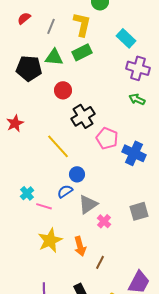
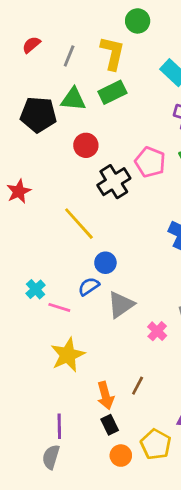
pink pentagon: (107, 138) -> (150, 162), moved
pink cross: (104, 221) -> (157, 331), moved
orange arrow: (80, 246) -> (105, 395), moved

